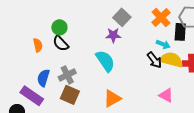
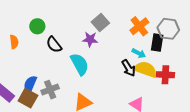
black semicircle: (61, 43) -> (54, 45), moved
gray cross: (67, 75) -> (50, 90), moved
blue semicircle: (43, 78) -> (30, 84), moved
brown square: (70, 95) -> (28, 98), moved

